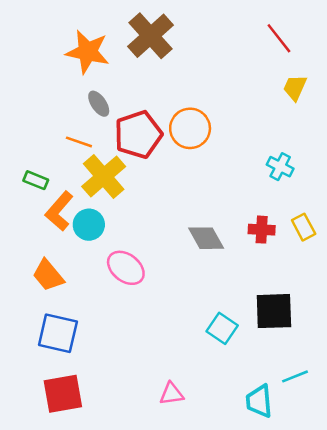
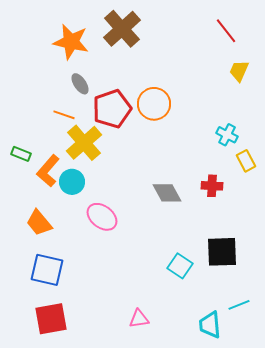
green rectangle: (36, 180) -> (21, 154), moved
yellow rectangle: (304, 227) -> (246, 161), moved

